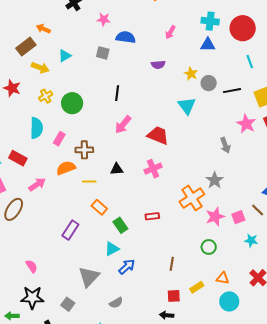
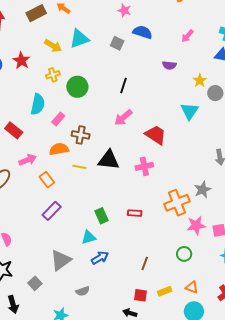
brown rectangle: (26, 47) -> (36, 13), moved
cyan triangle: (65, 56) -> (79, 39), size x1.5
black triangle: (117, 169) -> (109, 160), size x1.6
orange rectangle: (99, 207) -> (47, 180), moved

